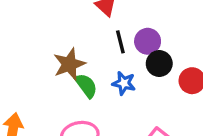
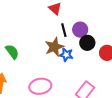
brown star: (69, 64) -> (54, 47), moved
green semicircle: (86, 86) -> (12, 52), moved

